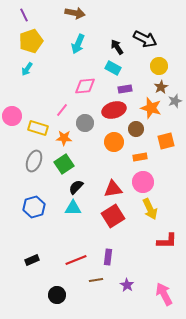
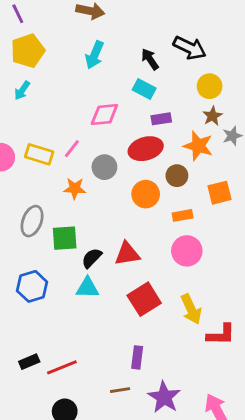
yellow rectangle: (38, 128) -> (39, 154), moved
green square: (64, 164) -> (65, 238), moved, turned 30
red triangle: (113, 189) -> (127, 254), moved
yellow arrow: (150, 209) -> (191, 309), moved
red line: (76, 260) -> (62, 367), moved
purple star: (127, 285) -> (164, 397), size x1.6

